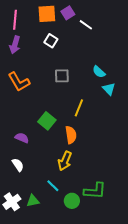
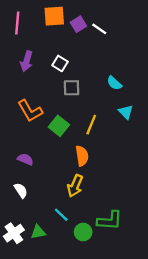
purple square: (68, 13) -> (78, 24), moved
white square: (51, 41) -> (60, 63), moved
purple arrow: (15, 45) -> (27, 61), moved
orange L-shape: (19, 82) -> (30, 111), moved
cyan triangle: (109, 89) -> (126, 112), moved
green square: (47, 121) -> (59, 126), moved

